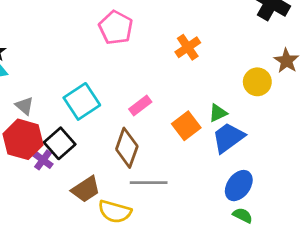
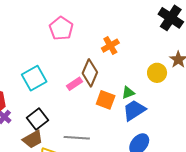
orange square: (186, 126) -> (106, 100), turned -36
black square: (60, 143) -> (38, 119), moved
brown diamond: (127, 148) -> (90, 73), moved

